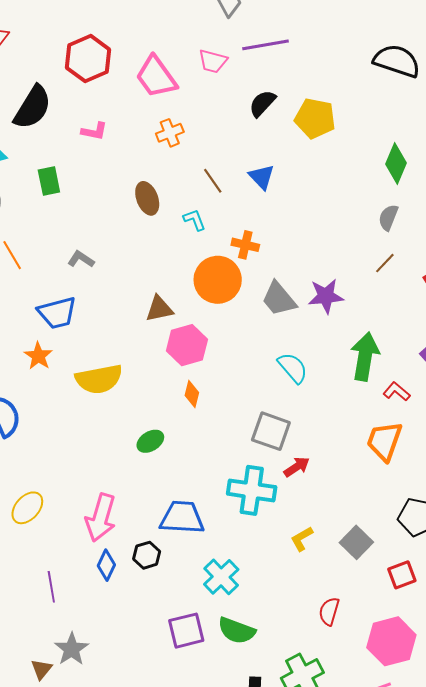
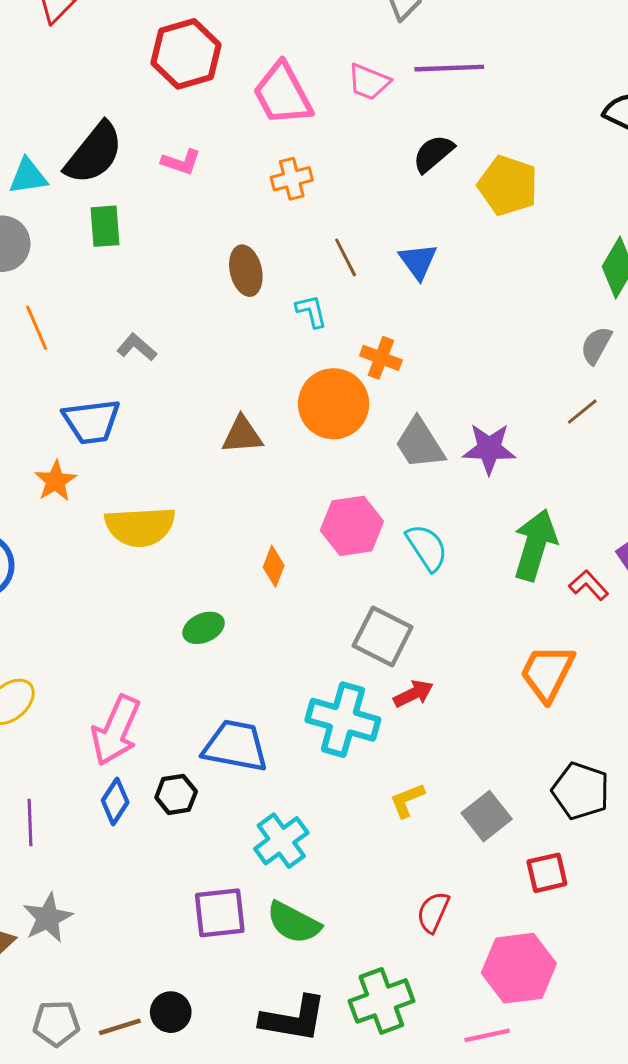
black semicircle: (33, 107) -> (94, 153), moved
pink hexagon: (187, 345) -> (352, 526), moved
red L-shape: (397, 392) -> (589, 585), moved

